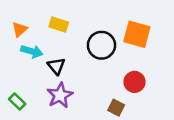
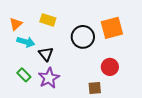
orange square: (137, 34) -> (112, 28), turned -30
green rectangle: (17, 101) -> (24, 75), moved
brown square: (116, 108) -> (95, 88), turned -32

